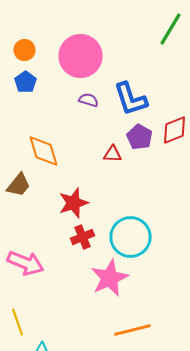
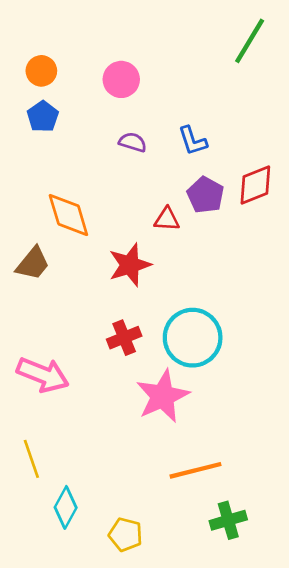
pink circle: (80, 56) -> (121, 79), size x0.6
blue L-shape: (130, 99) -> (193, 141), size x0.6
red star: (74, 203) -> (130, 265), moved

